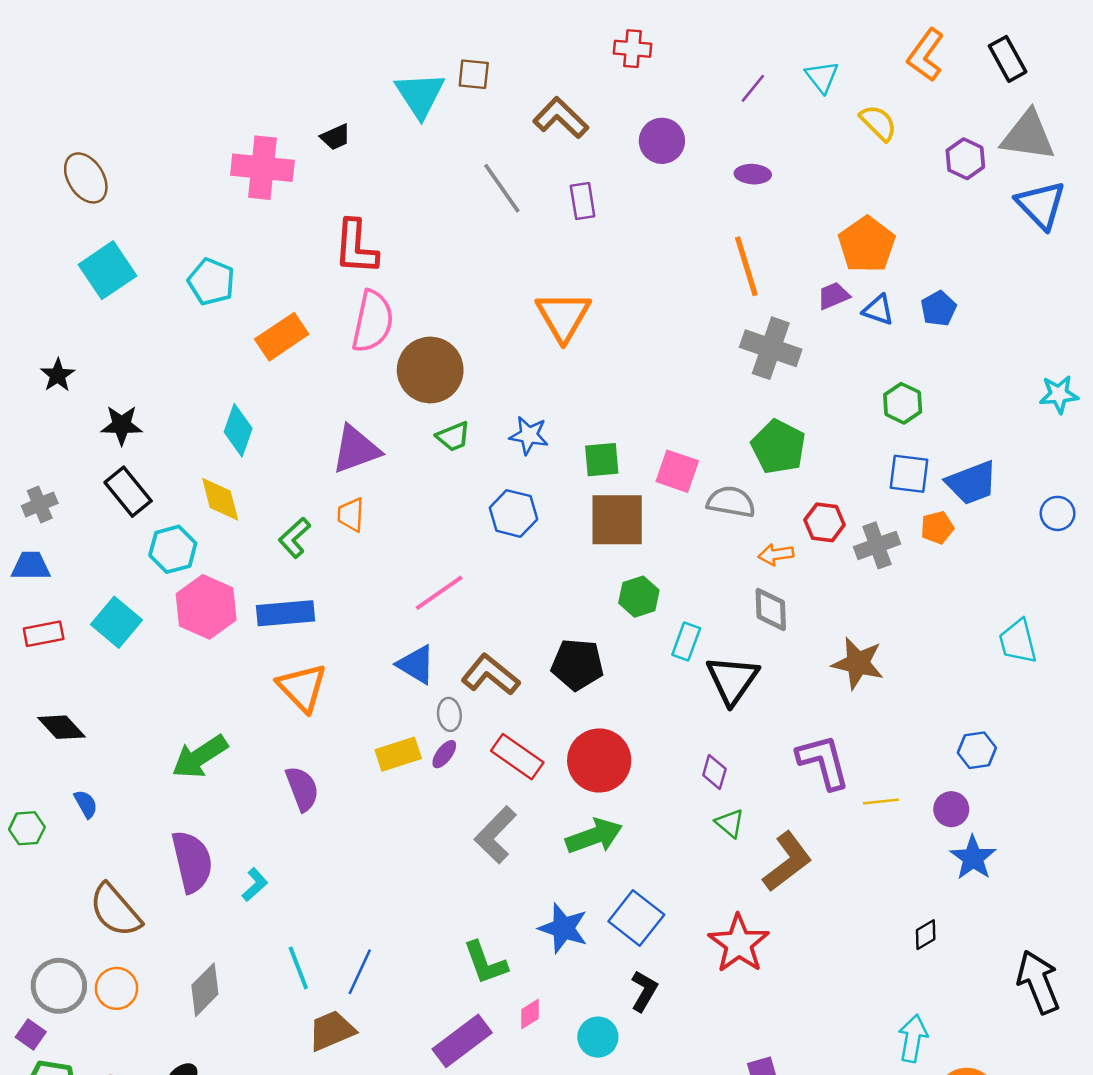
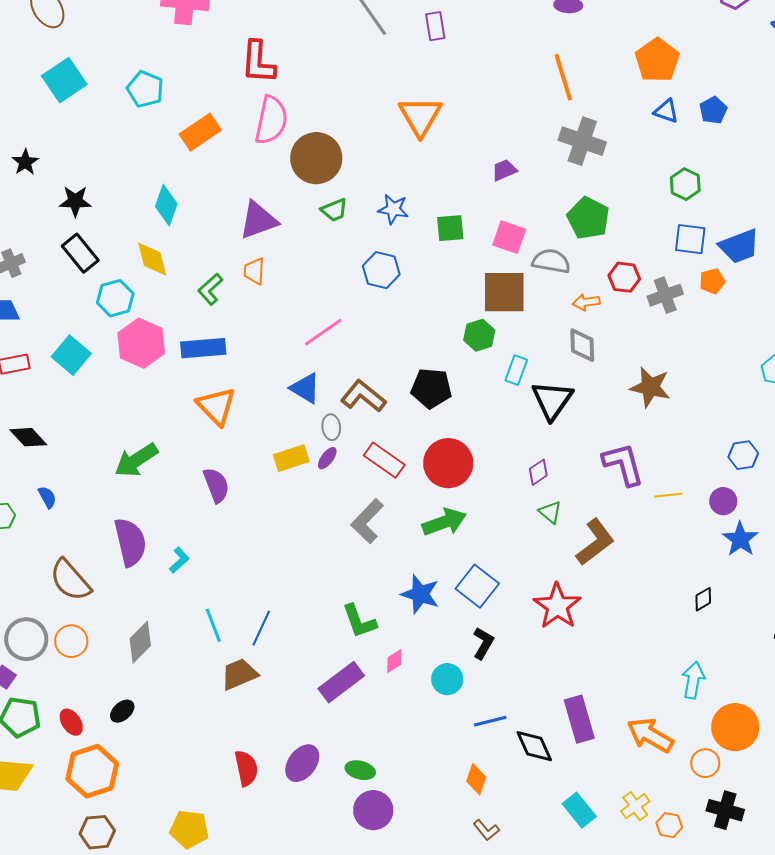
purple trapezoid: (833, 296) -> (504, 170), moved
brown square: (617, 520) -> (504, 292), moved
purple diamond: (714, 772) -> (538, 472), turned 40

